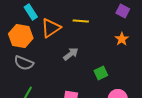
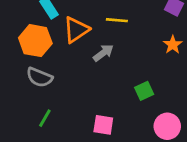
gray arrow: (71, 54) -> (103, 53), moved

